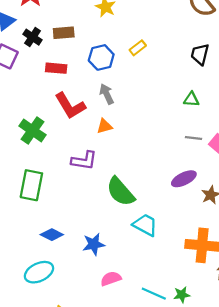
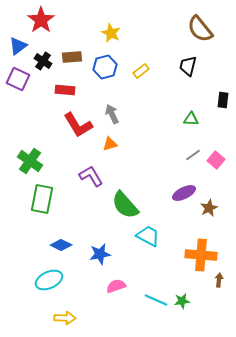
black trapezoid: (200, 54) -> (188, 66), moved
blue hexagon: (101, 57) -> (105, 67), moved
green cross: (33, 130) -> (30, 161), moved
gray line: (194, 138) -> (193, 155), turned -42
purple L-shape: (84, 161) -> (91, 176), turned -130

